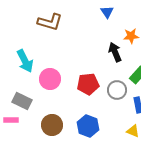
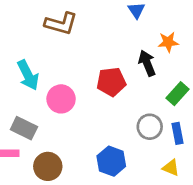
red pentagon: (88, 84) -> (111, 82), moved
gray circle: (117, 90) -> (150, 127), moved
brown circle: (52, 125) -> (48, 166), moved

